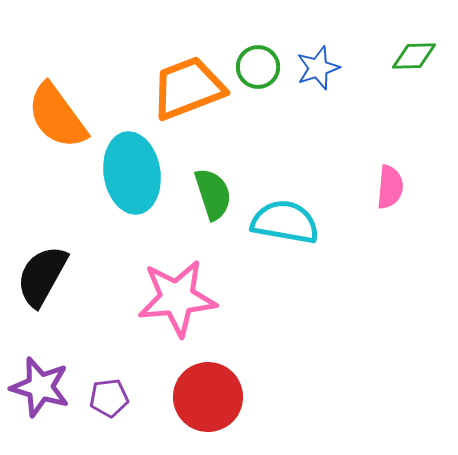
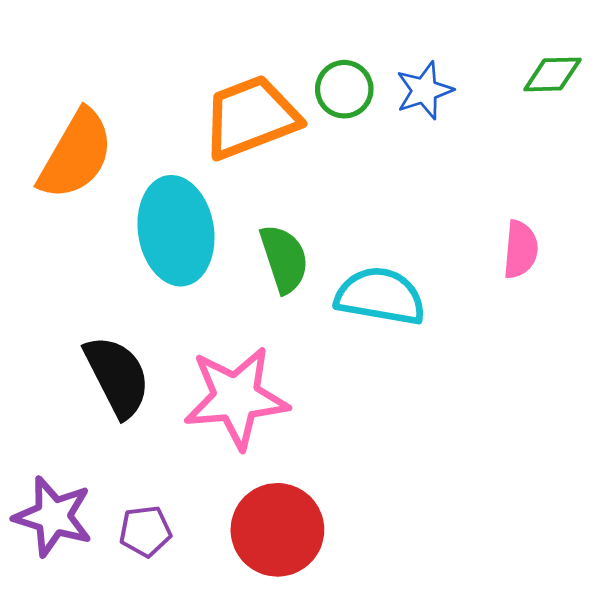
orange semicircle: (57, 116) -> (76, 155), turned -114
black semicircle: (42, 276) -> (117, 376), moved, turned 124

